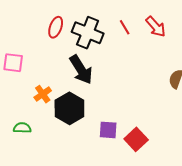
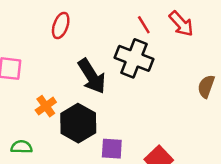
black cross: (88, 33) -> (134, 58), moved
purple square: (108, 130) -> (112, 149), moved

